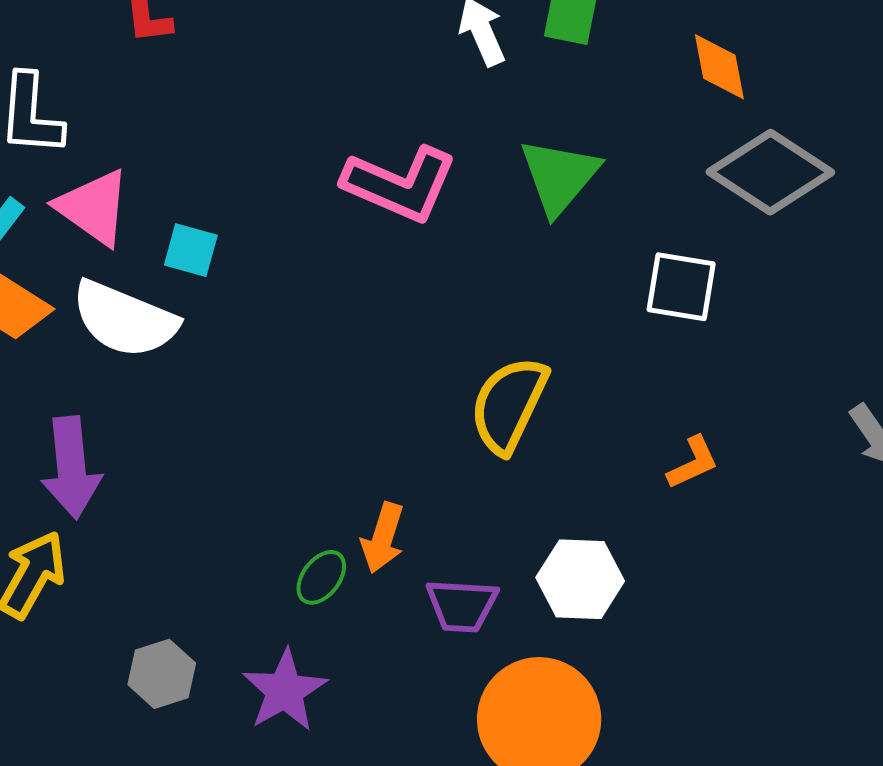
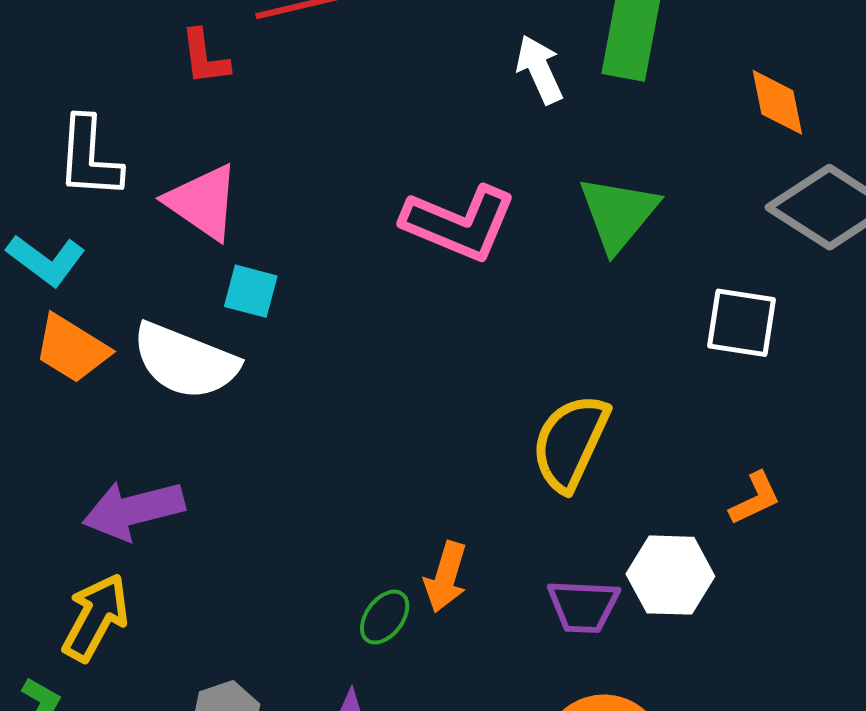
pink triangle: (93, 207) -> (203, 202), moved
purple arrow: (71, 468) -> (133, 510), turned 82
white hexagon: (580, 579) -> (670, 575), moved
purple trapezoid: (462, 605) -> (583, 606), moved

